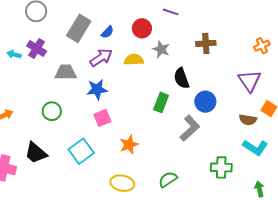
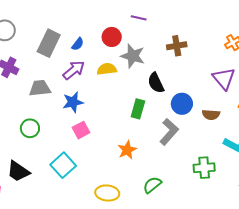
gray star: (161, 49) -> (133, 56), size x1.4
brown semicircle: (248, 120) -> (211, 115), moved
orange star: (129, 145) -> (127, 150), moved

